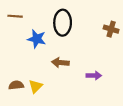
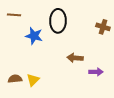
brown arrow: (60, 63) -> (75, 58), moved
purple arrow: (94, 76) -> (96, 72), moved

